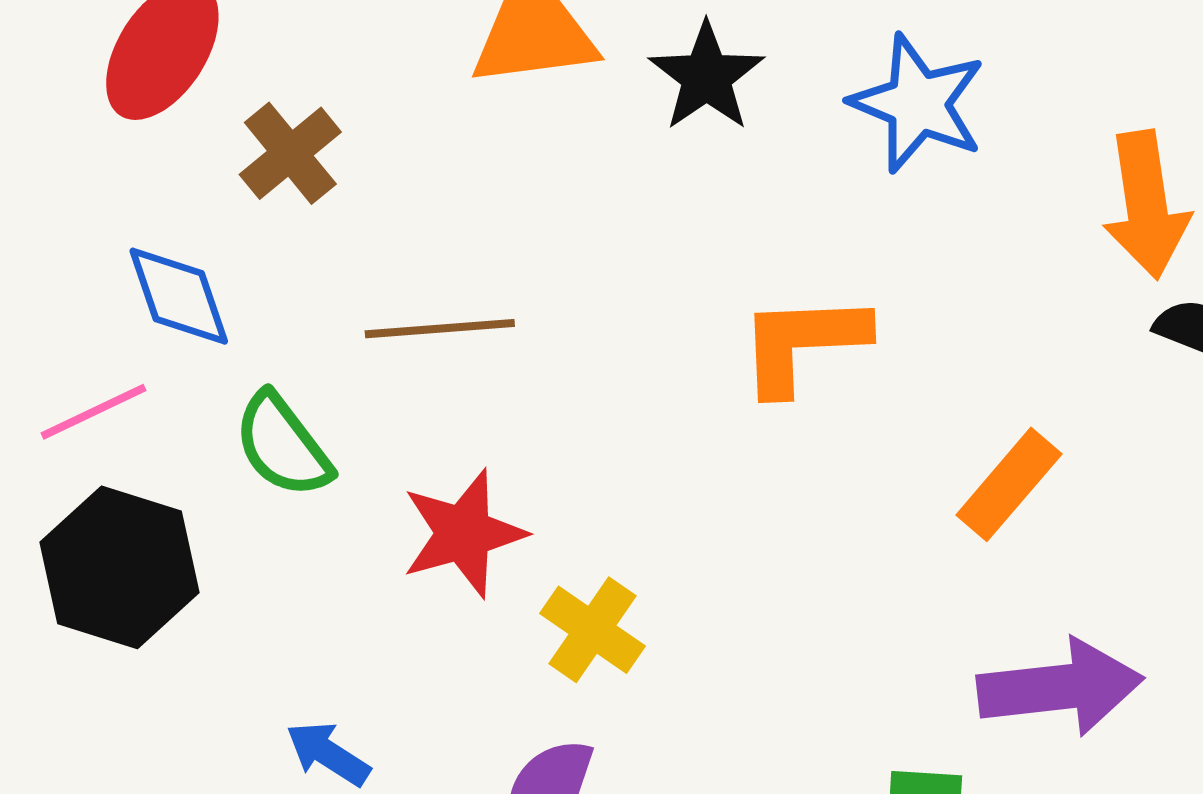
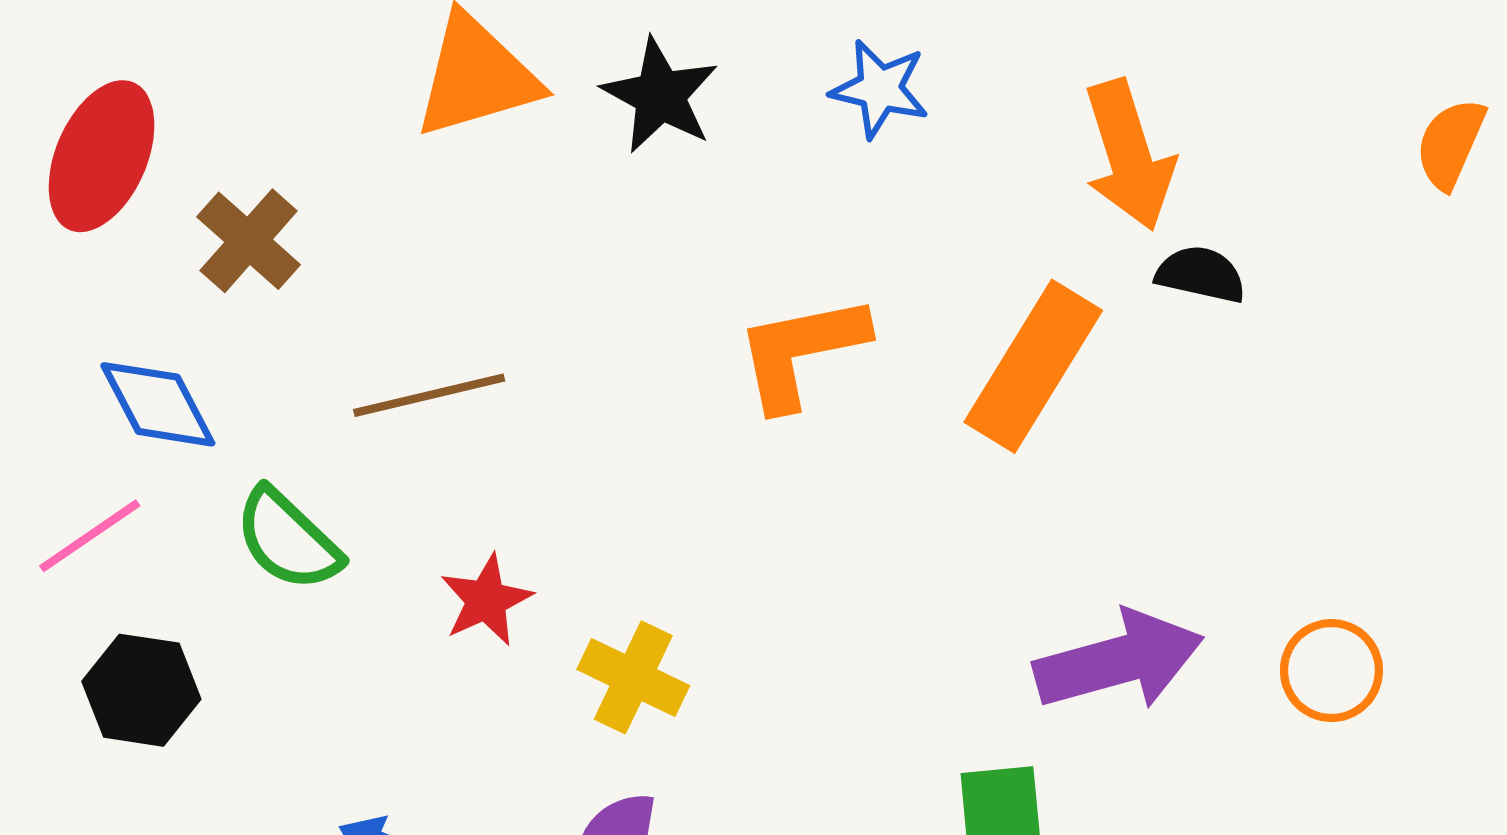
blue star: (918, 104) -> (880, 89), size x0.7
orange rectangle: (1009, 484) -> (1033, 366), moved, size x1.4
red star: (463, 533) -> (486, 600), size x0.7
black hexagon: (120, 567) -> (141, 690), size x0.7

